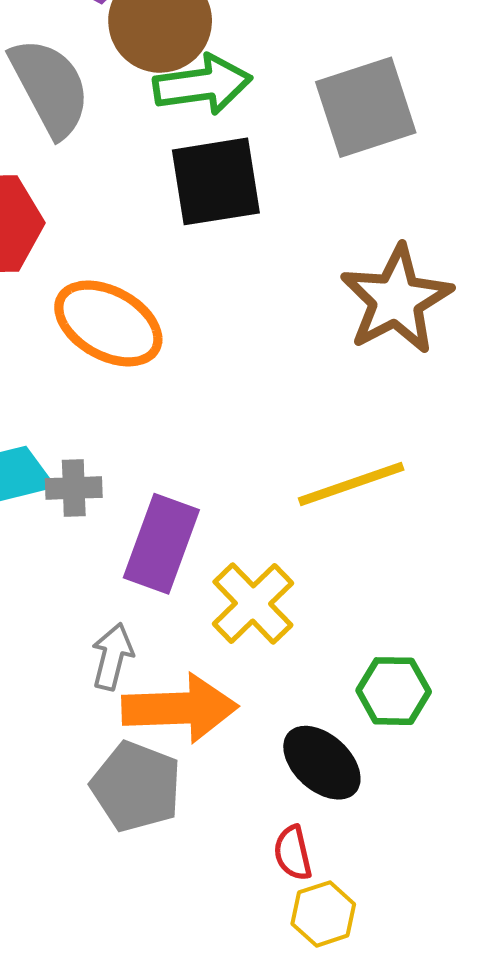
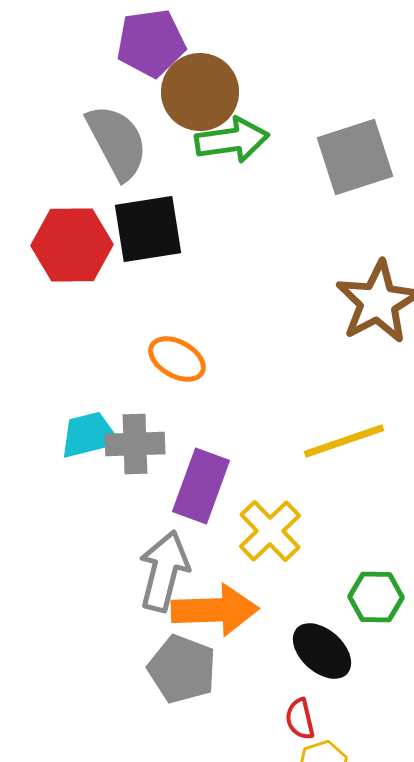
black square: (216, 181) -> (148, 229), moved
orange ellipse: (108, 323) -> (177, 359), moved, size x0.7
gray cross: (74, 488) -> (135, 444), size x1.4
gray arrow: (112, 657) -> (164, 571), size x1.6

